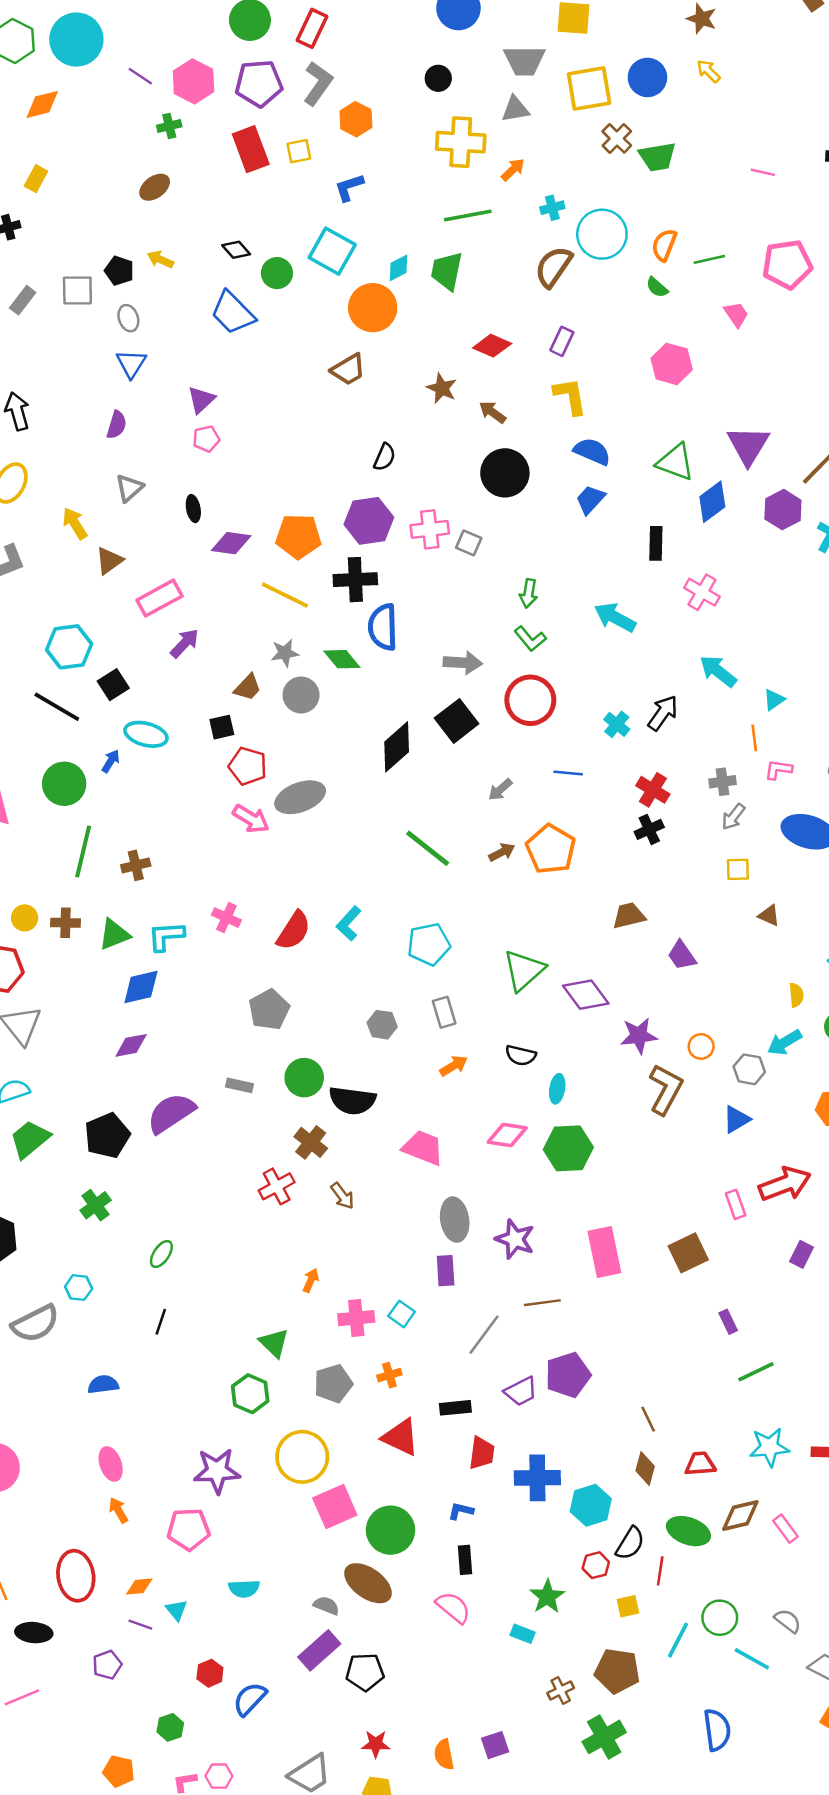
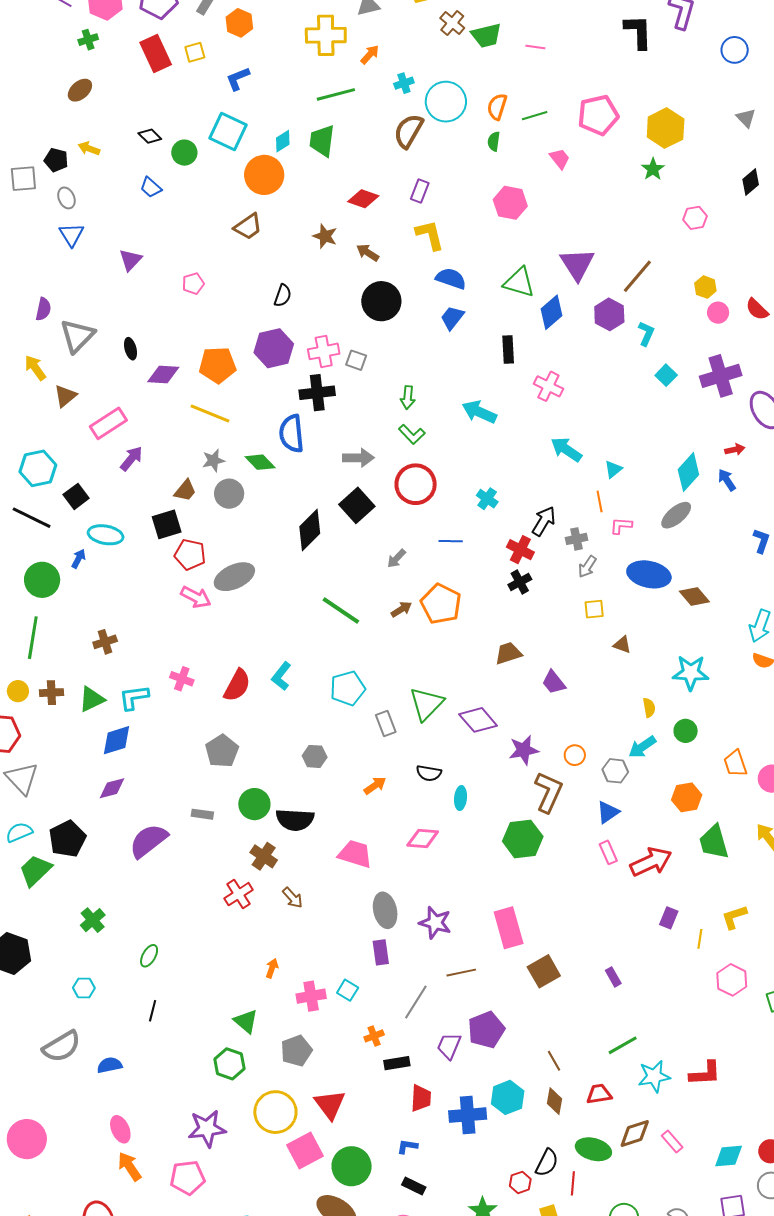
pink line: (763, 172) -> (535, 47), moved
green semicircle: (657, 287) -> (494, 141), turned 60
blue trapezoid: (233, 313) -> (151, 187), size x0.6
purple semicircle: (117, 425) -> (43, 309), moved
pink pentagon: (206, 439) -> (193, 284), moved
gray triangle: (129, 488) -> (77, 336), size x1.5
black cross: (355, 580) -> (317, 393), moved
black arrow: (663, 713) -> (544, 521), moved
black square: (222, 727) -> (167, 524), size x1.4
green line: (83, 851) -> (33, 638), moved
gray rectangle: (444, 1012) -> (386, 724), moved
black pentagon: (107, 1136) -> (67, 839), moved
green hexagon: (568, 1148) -> (523, 839), moved
pink rectangle: (736, 1204) -> (608, 852), moved
brown square: (688, 1253) -> (544, 971), moved
gray semicircle: (35, 1323) -> (62, 1046), moved
green line: (756, 1372) -> (623, 1045), moved
orange cross: (389, 1375) -> (374, 1036), moved
purple trapezoid: (521, 1391) -> (449, 1046), turned 144
red triangle: (401, 1437) -> (330, 1105), moved, turned 32
cyan hexagon: (591, 1505) -> (508, 1097), moved
orange arrow: (118, 1510) -> (129, 1166), size x1.4
black rectangle: (465, 1560) -> (414, 1186), turned -55

